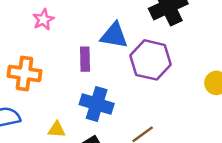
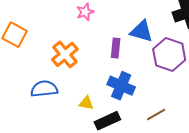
orange cross: (25, 73) -> (65, 54), turned 36

